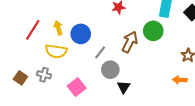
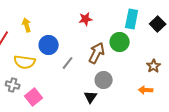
yellow arrow: (58, 28) -> (27, 25), moved
gray circle: (110, 70) -> (104, 80), moved
pink square: (77, 87) -> (34, 97), moved

